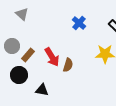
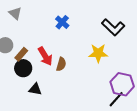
blue cross: (79, 23) -> (62, 22), moved
black circle: (19, 75) -> (23, 68), moved

